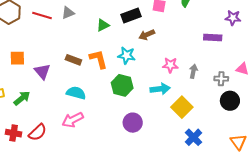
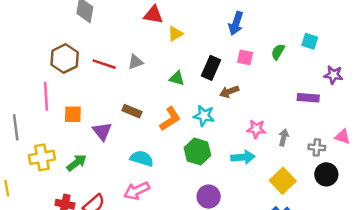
black rectangle: (131, 16) -> (211, 68), turned -48
green triangle: (103, 25) -> (177, 78), turned 40
orange L-shape: (98, 59) -> (170, 119), turned 70
brown rectangle: (73, 60) -> (132, 111), moved
yellow square: (182, 107) -> (283, 181), moved

